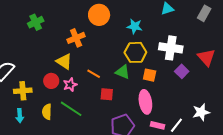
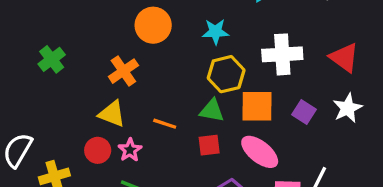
purple square: (182, 71) -> (304, 112), moved
orange square: (150, 75) -> (257, 106), size x1.5
red square: (107, 94) -> (209, 145), moved
pink ellipse: (145, 102) -> (260, 152), turned -30
white star: (201, 112) -> (348, 108), moved

